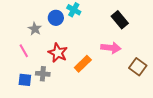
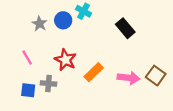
black rectangle: (120, 20) -> (125, 28), moved
gray star: (35, 29) -> (39, 24), moved
pink arrow: (111, 48) -> (129, 78), moved

